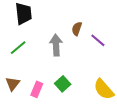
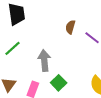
gray arrow: (56, 45) -> (44, 61), moved

